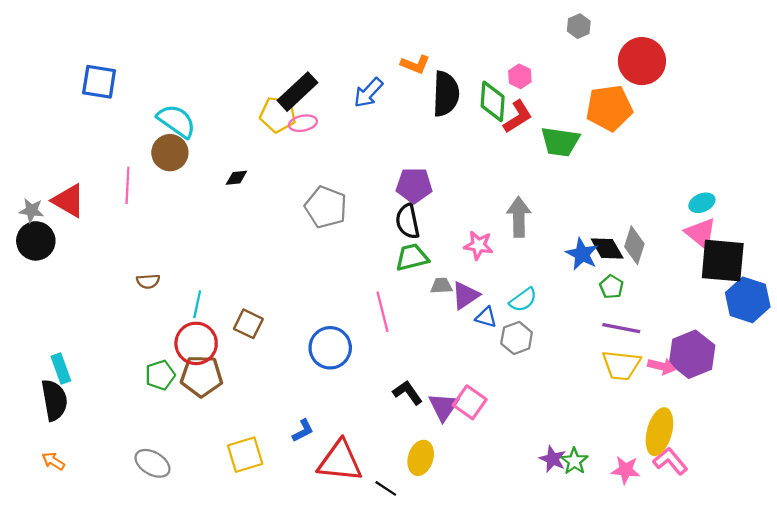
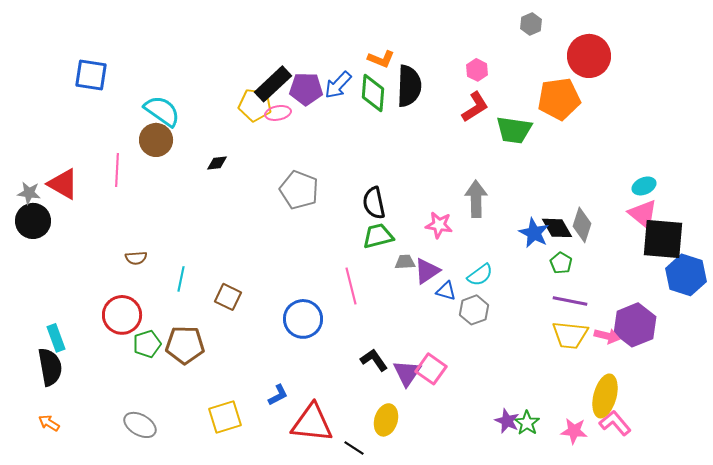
green diamond: (493, 101) -> (373, 93), moved
purple pentagon: (414, 185) -> (306, 89), moved
red circle: (196, 343) -> (122, 315), moved

